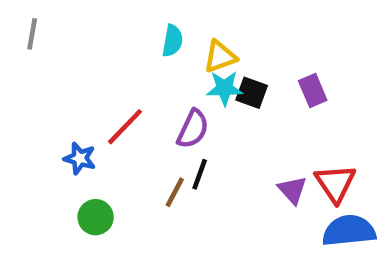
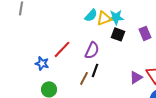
cyan semicircle: (172, 41) -> (91, 15), moved, turned 32
cyan star: (224, 88) -> (116, 17), moved
purple triangle: (292, 190) -> (136, 77), turned 40

